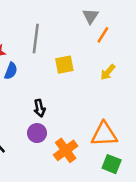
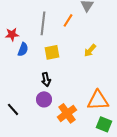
orange line: (103, 35) -> (68, 20), moved
yellow square: (64, 65) -> (52, 52), moved
yellow arrow: (108, 72) -> (90, 50), moved

